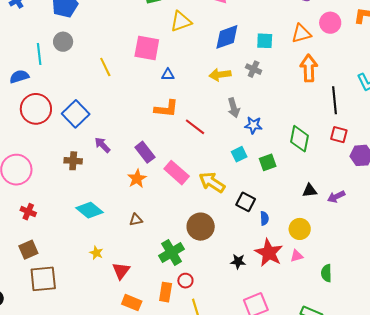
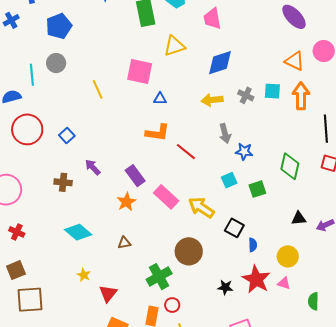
orange triangle: (301, 34) -> (295, 61), turned 40
cyan square: (265, 41) -> (272, 91), moved
blue square: (76, 114) -> (67, 135), size x0.6
pink triangle: (297, 256) -> (284, 283), turned 32

